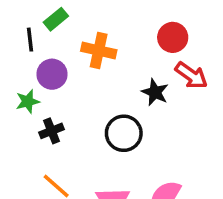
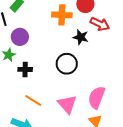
orange cross: (99, 50) -> (62, 15), moved
black cross: (52, 131) -> (25, 69), turned 32

